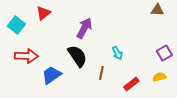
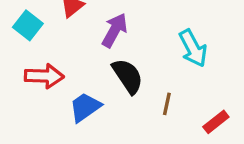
purple arrow: (84, 28) -> (115, 30), moved
cyan arrow: (117, 53) -> (193, 48), moved, size x1.6

